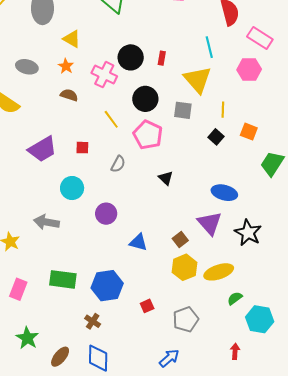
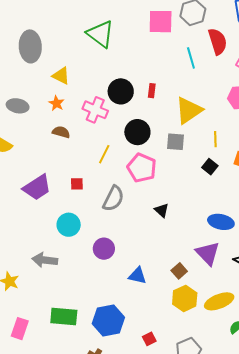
cyan line: (209, 47) -> (191, 58), moved
yellow triangle: (198, 80) -> (189, 110), turned 40
yellow line: (111, 119) -> (104, 154), turned 66
gray semicircle: (118, 164) -> (113, 199), size x1.5

